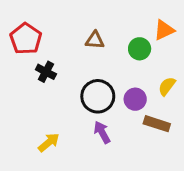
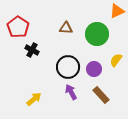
orange triangle: (164, 30) -> (117, 11), moved
green circle: (140, 49) -> (97, 34), size x1.5
brown rectangle: (157, 124) -> (101, 95), moved, turned 30

